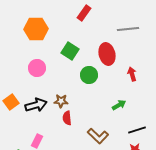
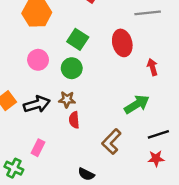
green circle: (89, 75) -> (72, 68), moved
green arrow: (119, 105) -> (137, 104), size x1.5
brown L-shape: (98, 136) -> (111, 142), turned 90

